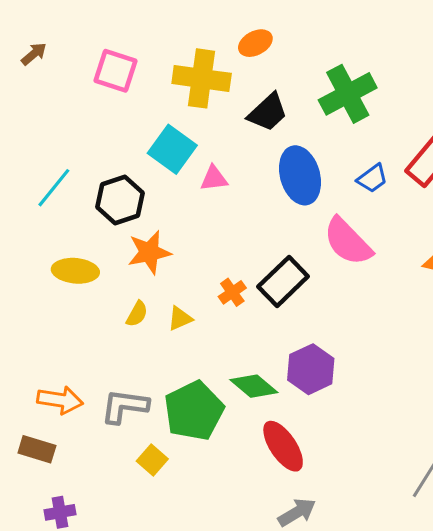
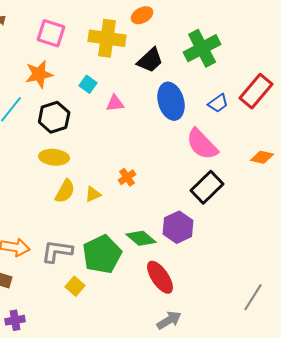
cyan square: (172, 149) -> (88, 84), size x0.6
orange star: (149, 252) -> (39, 74), moved
yellow ellipse: (75, 271) -> (54, 157), moved
black rectangle: (283, 282) -> (207, 187), moved
yellow semicircle: (137, 314) -> (65, 191), size x1.4

